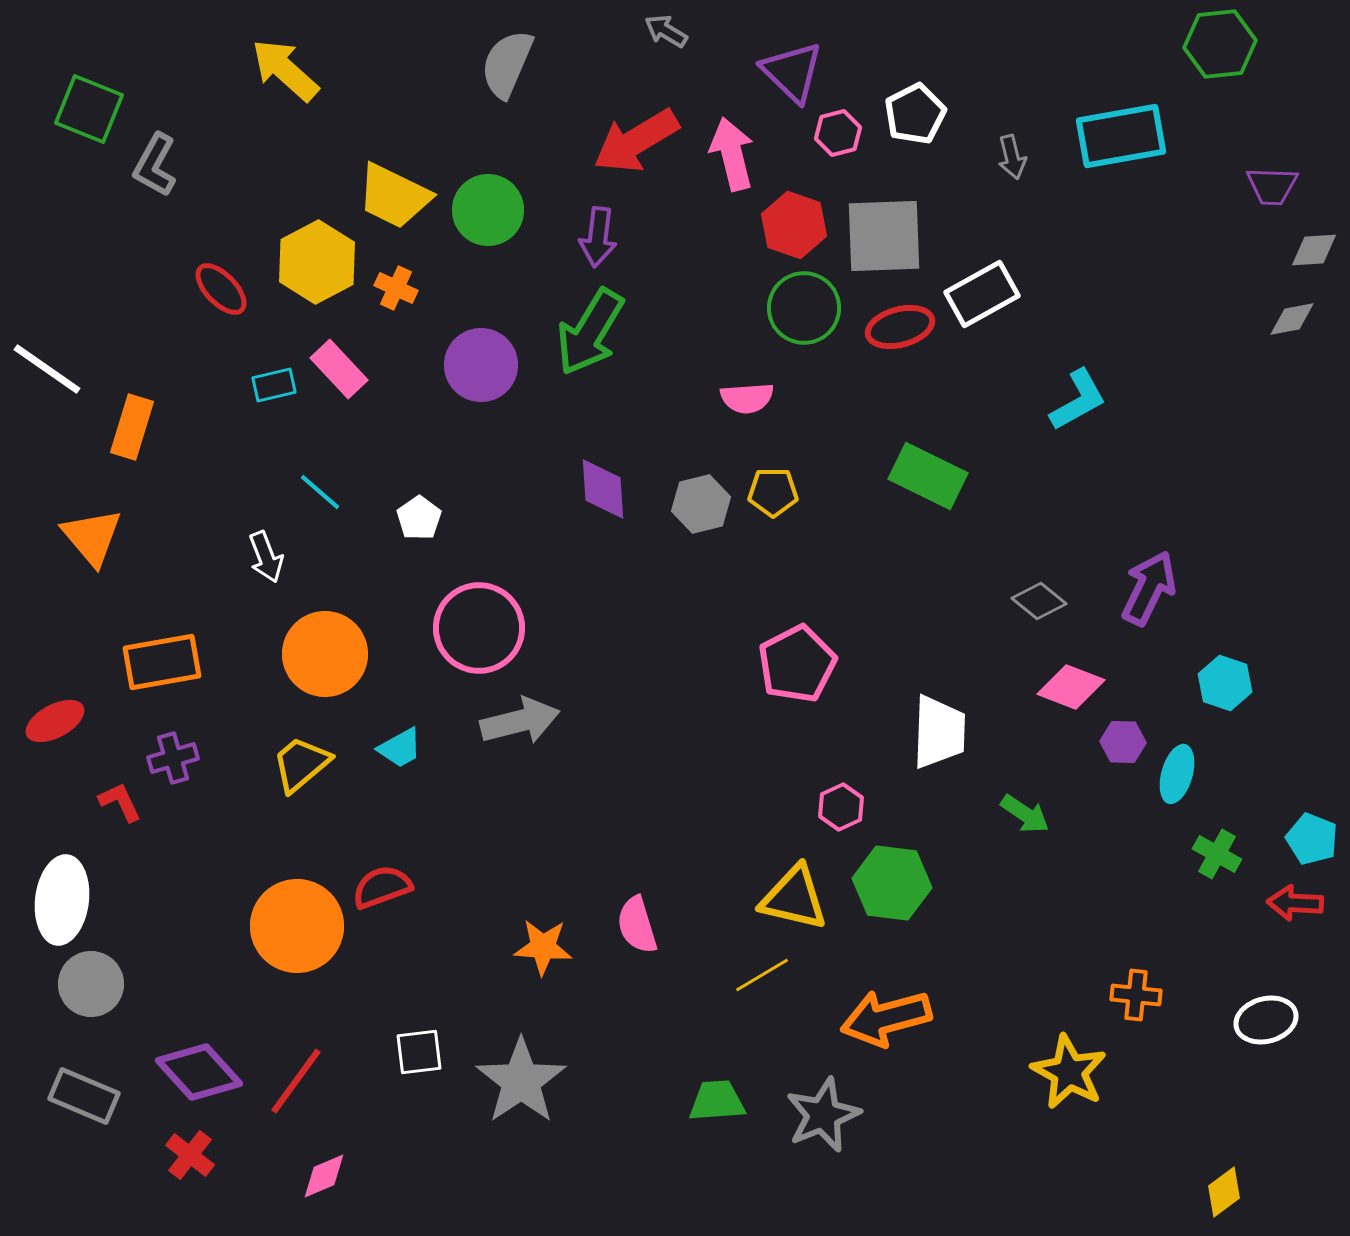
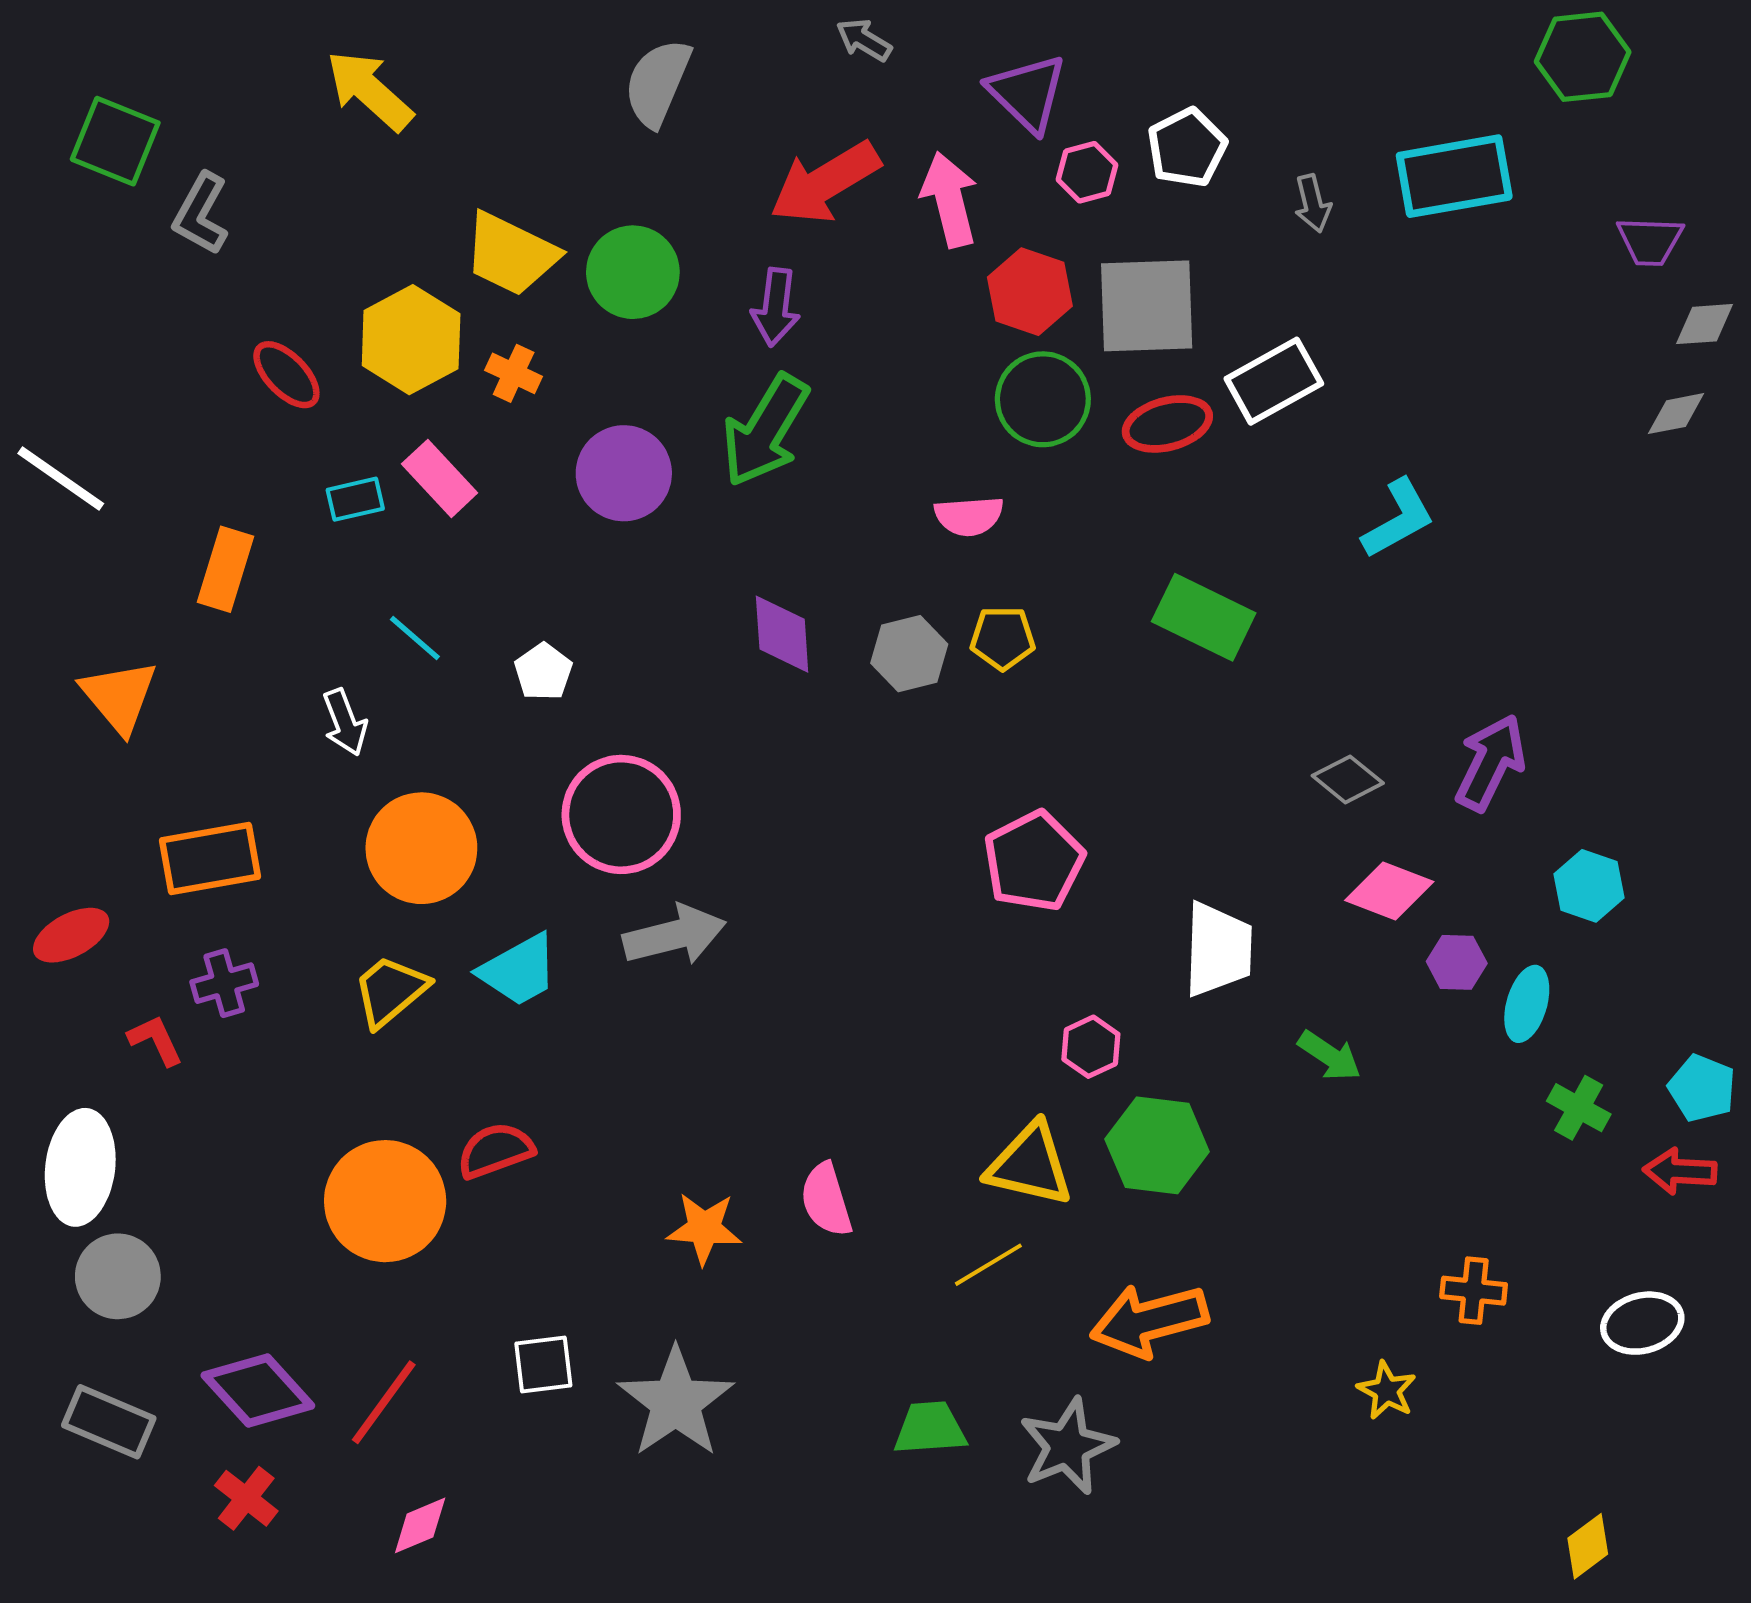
orange rectangle: (132, 427) -> (226, 569), moved
cyan trapezoid: (400, 748) -> (519, 970), size x1.4
yellow star: (1069, 1072) -> (1387, 1391), size x0.6

